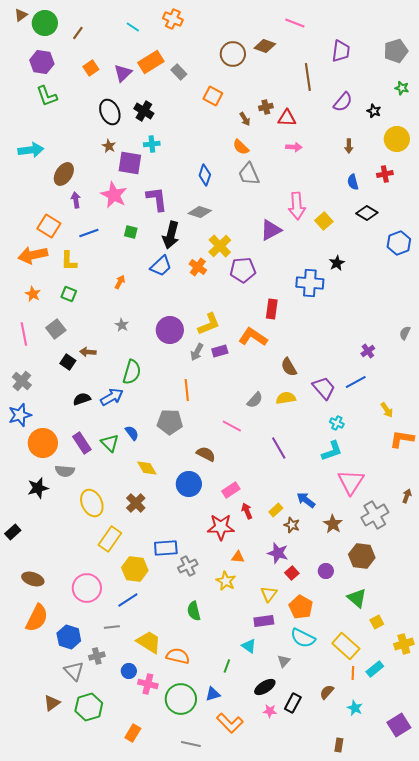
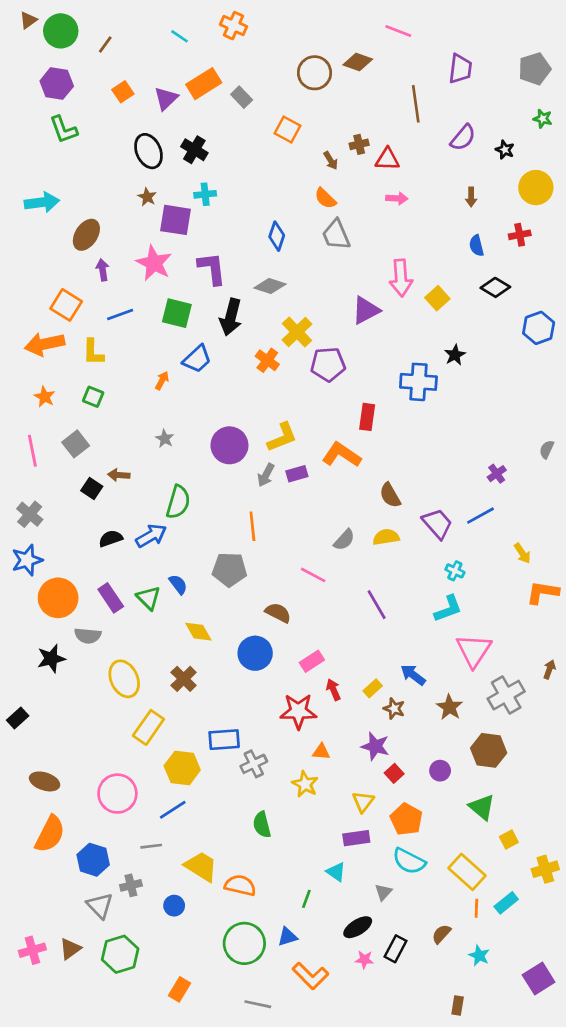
green square: (131, 232) -> (177, 313), size x1.6
blue trapezoid: (161, 266) -> (197, 359), moved
pink cross: (148, 684) -> (32, 950), moved, turned -30

